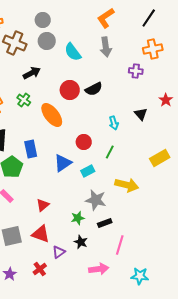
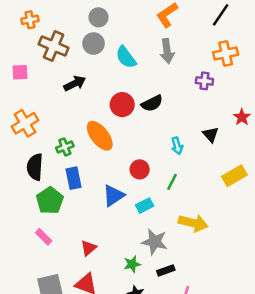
gray circle: (43, 20) -> (98, 17), moved
green cross: (24, 100) -> (65, 147), moved, turned 32
yellow rectangle: (160, 158) -> (234, 176), moved

